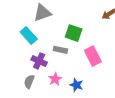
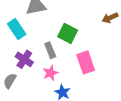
gray rectangle: (60, 50) -> (50, 50), turned 48
pink star: (55, 79) -> (50, 73), moved

